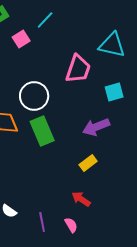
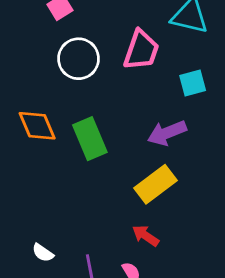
white circle: (34, 96) -> (78, 59), moved
yellow rectangle: (88, 163) -> (156, 184), size x1.6

